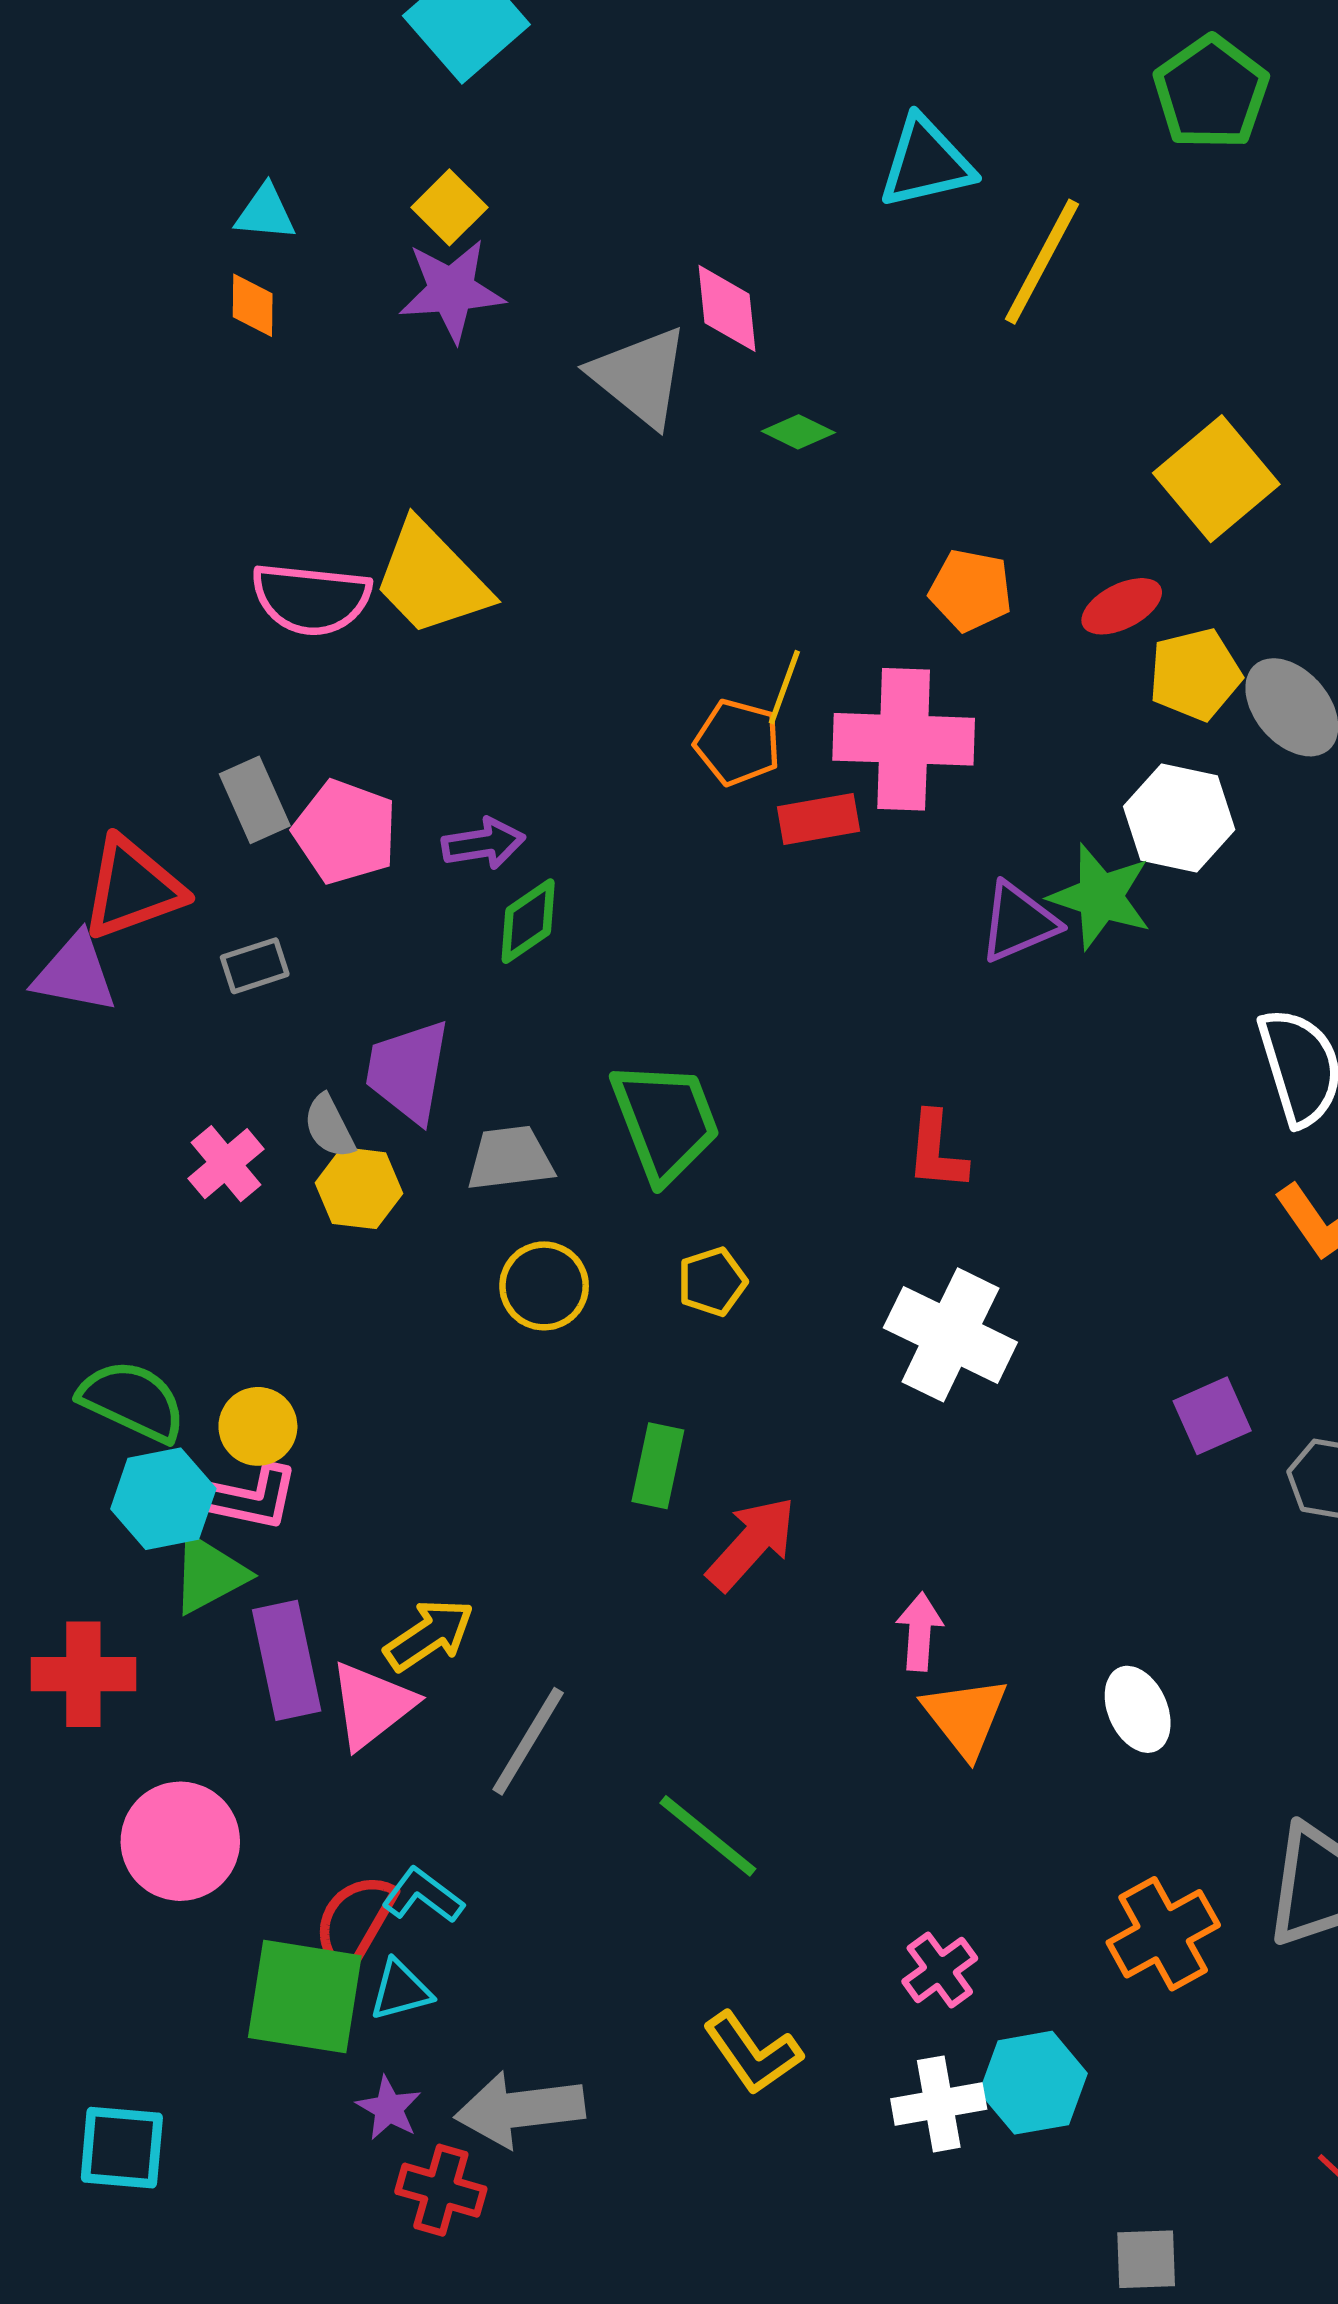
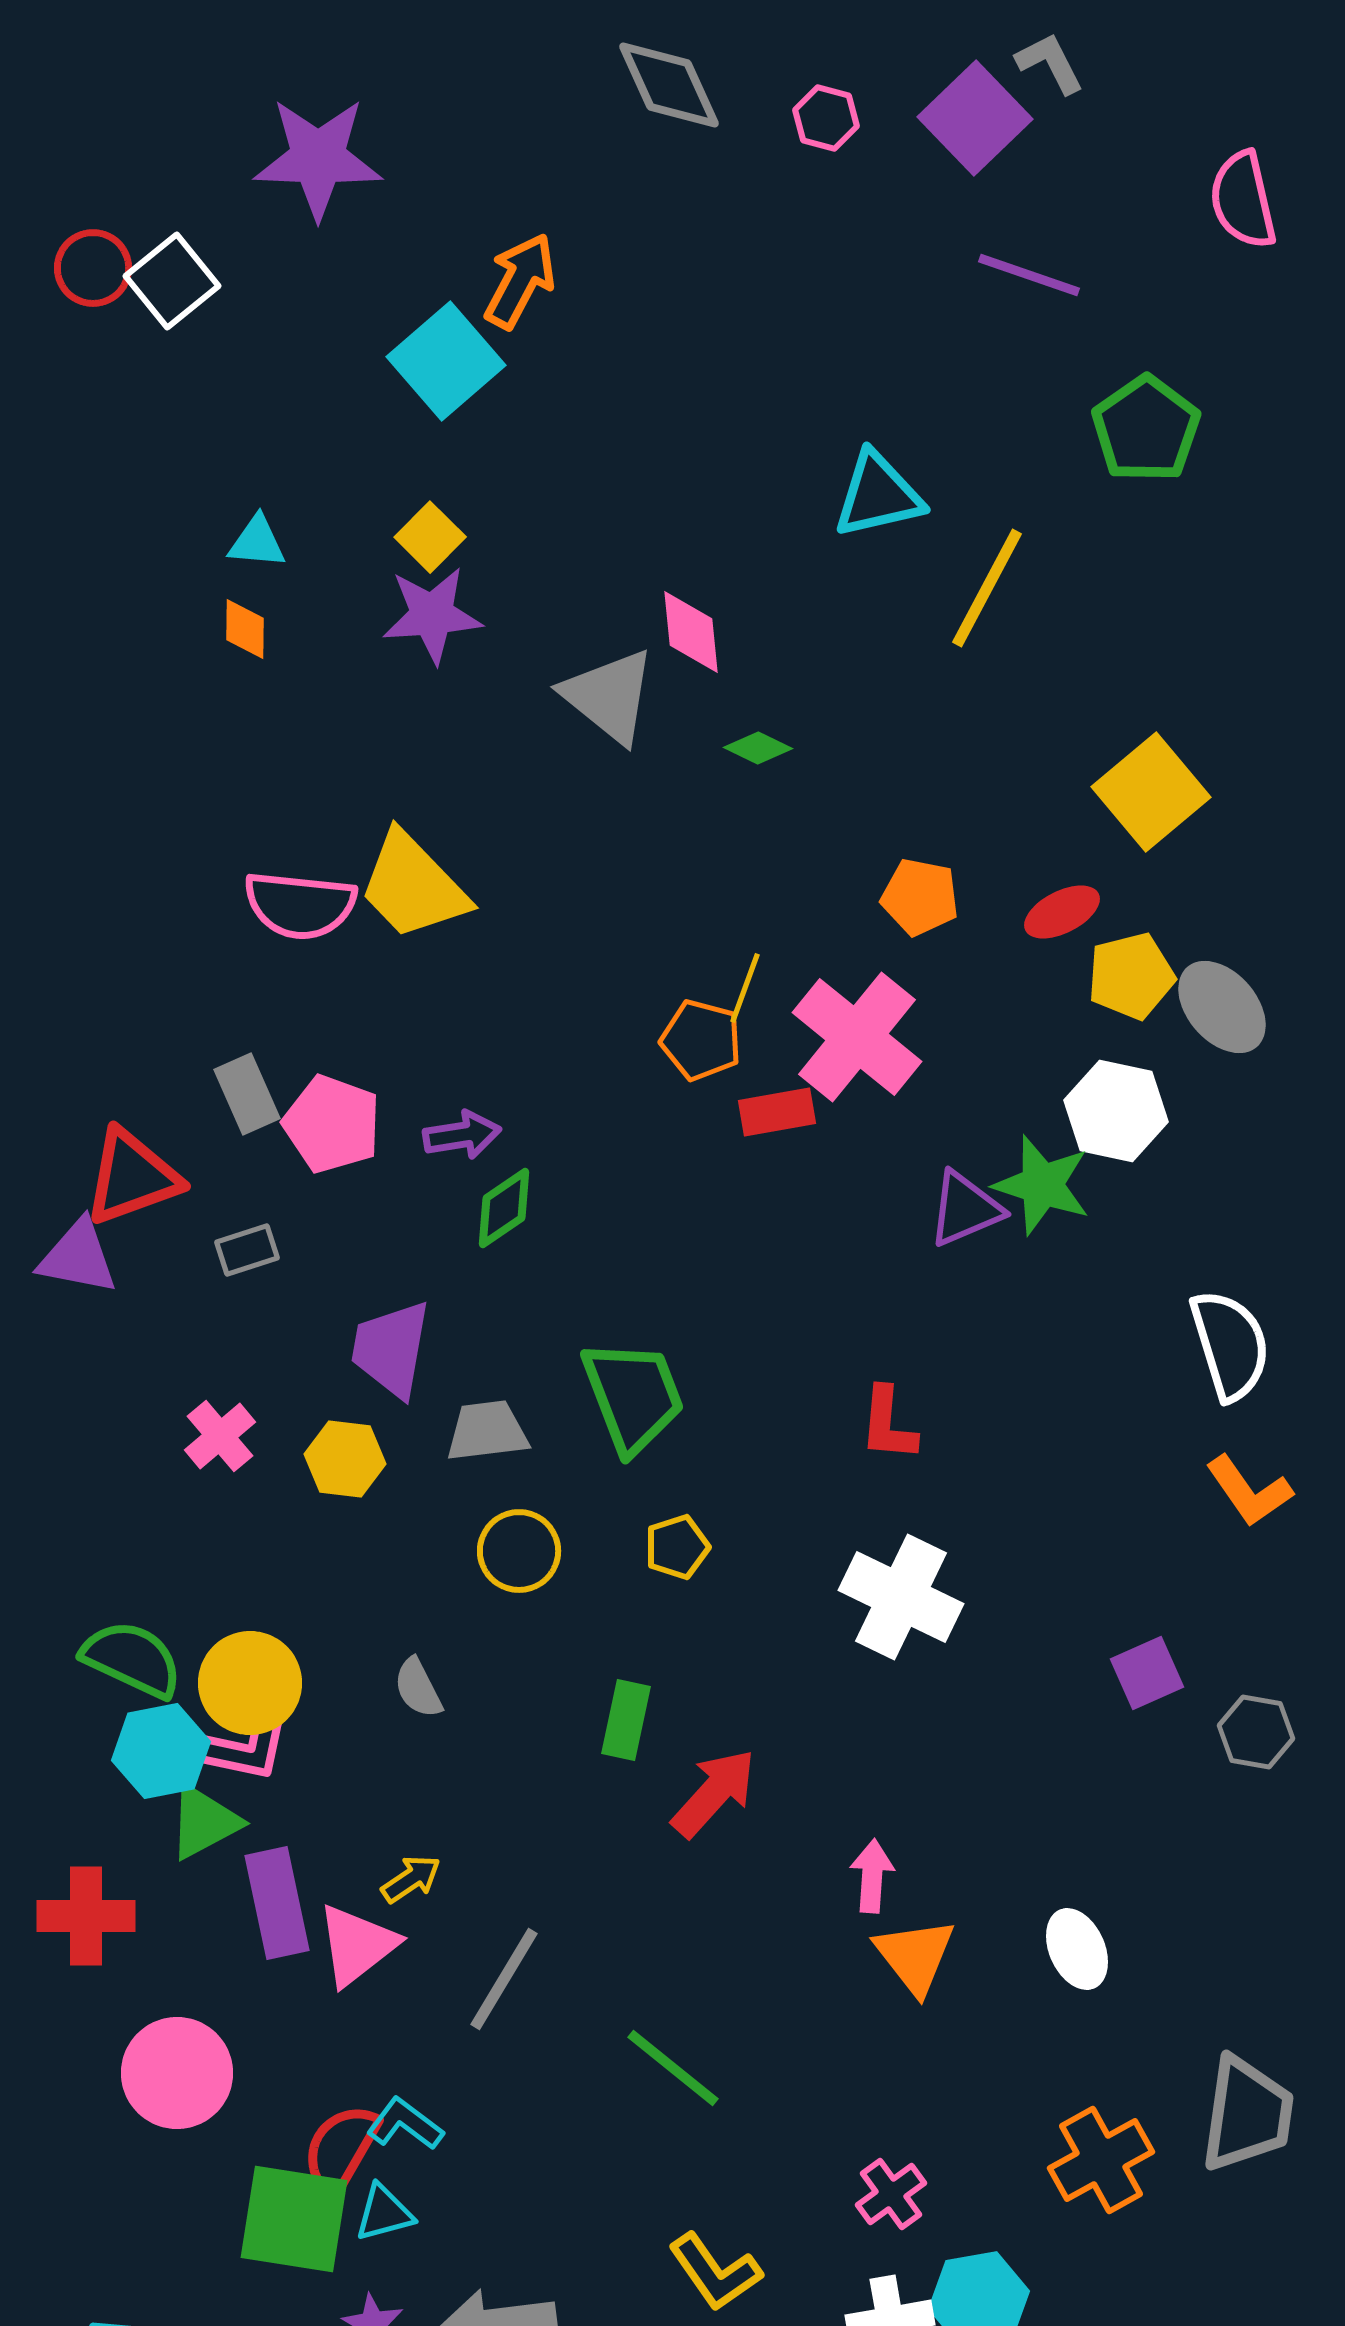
pink cross: (904, 739) -> (857, 1037), turned 37
gray semicircle: (329, 1126) -> (418, 1688), moved
yellow circle: (258, 1426) -> (250, 1683), size x1.4
yellow arrow: (429, 1635) -> (411, 1879), size x0.7

